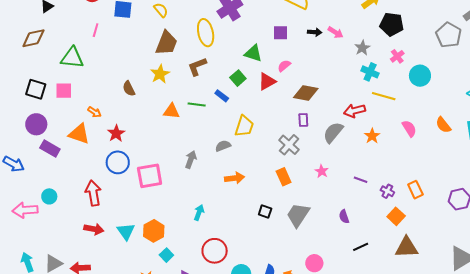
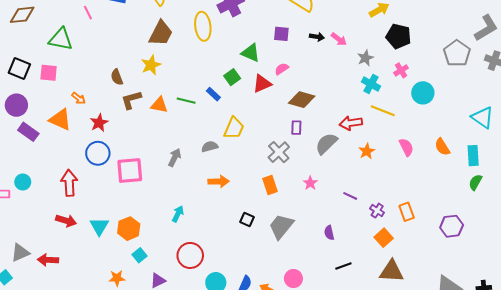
pink line: (96, 30) -> (88, 13), turned -48
brown L-shape: (197, 67) -> (131, 100), moved

